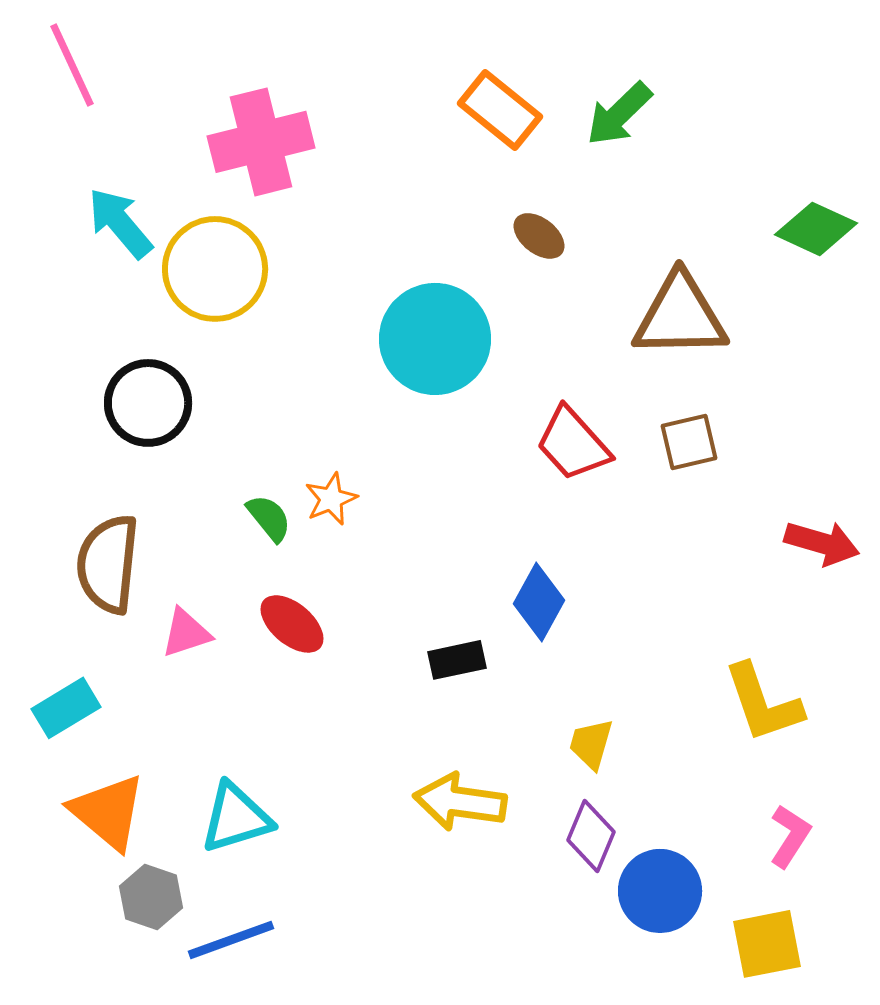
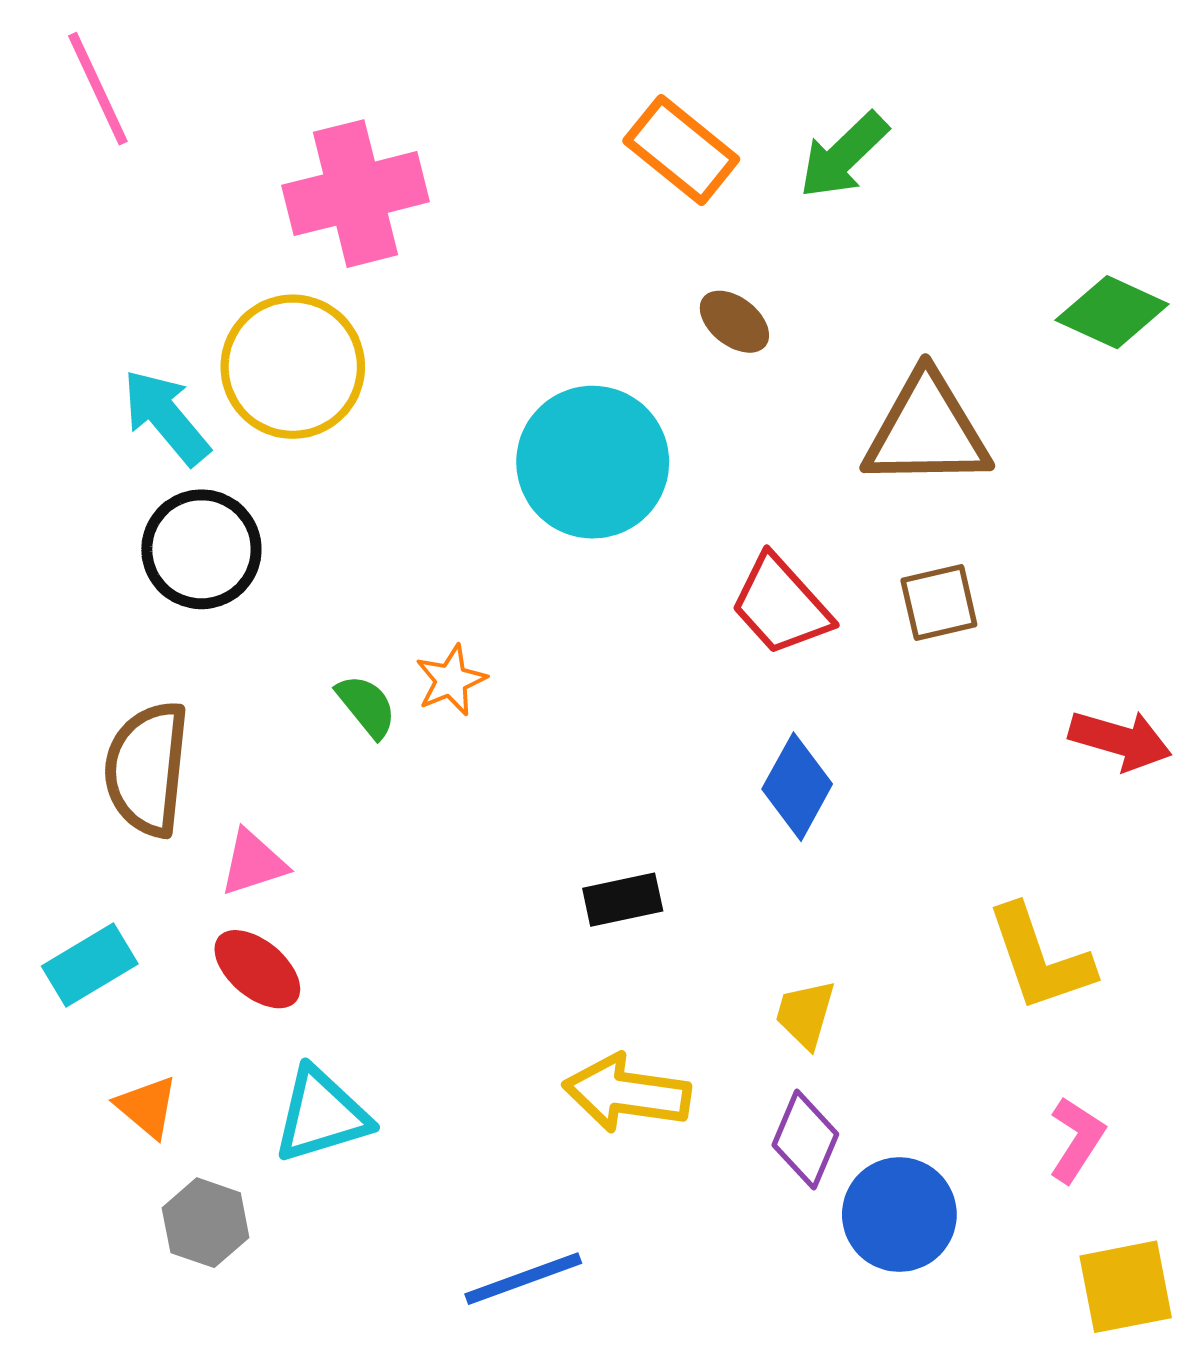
cyan arrow: (120, 223) -> (166, 417), moved
blue diamond: (539, 602) -> (797, 787), moved
red ellipse: (292, 624) -> (257, 969), moved
orange triangle: (108, 812) -> (147, 1107), size x0.6
blue line: (231, 940) -> (523, 1279), moved
yellow square: (767, 944) -> (1126, 1287), moved

